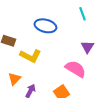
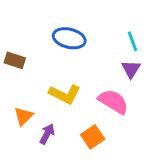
cyan line: (82, 14) -> (132, 41), moved
yellow L-shape: (30, 56) -> (65, 94), moved

